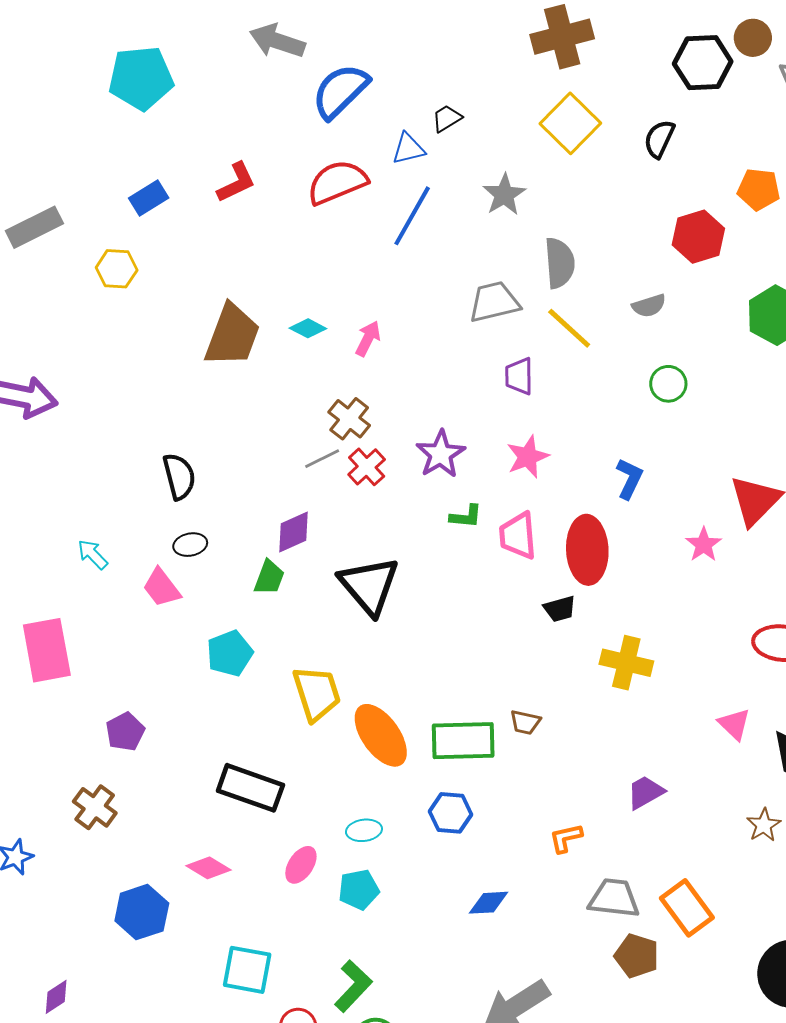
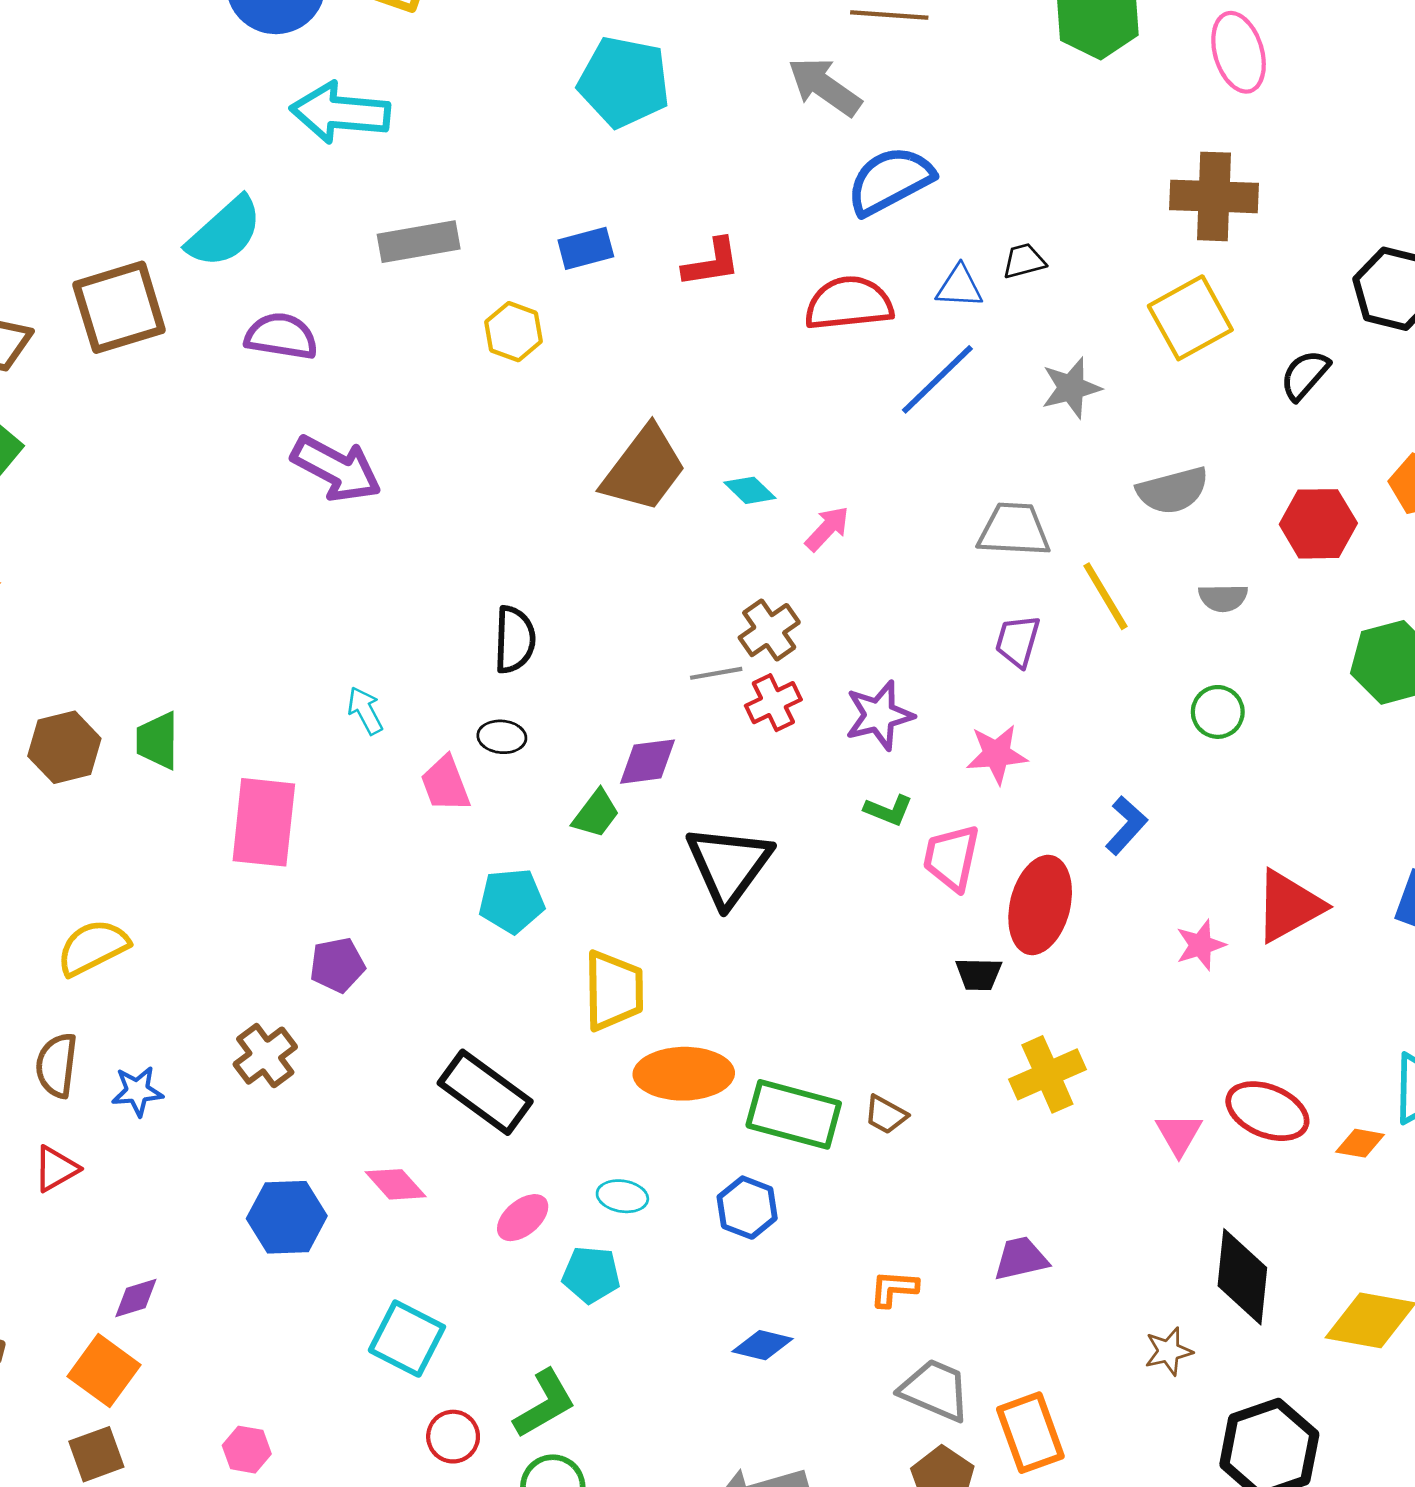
gray semicircle: (560, 263) -> (1173, 490), moved, turned 63
yellow cross: (626, 663) -> (1047, 1074), turned 36
pink triangle: (734, 724) -> (1179, 1134), moved
orange ellipse: (381, 735) -> (684, 1074), turned -72

